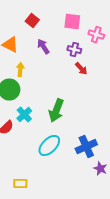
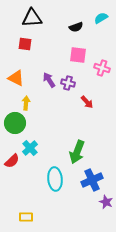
red square: (32, 21) -> (25, 44), moved, turned -32
purple cross: (74, 50) -> (68, 83), moved
green arrow: (56, 111) -> (77, 152), moved
cyan ellipse: (49, 146) -> (55, 179), turned -50

